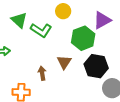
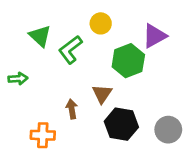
green L-shape: (41, 30) -> (70, 50), turned 110
black hexagon: (96, 66) -> (121, 124), moved

